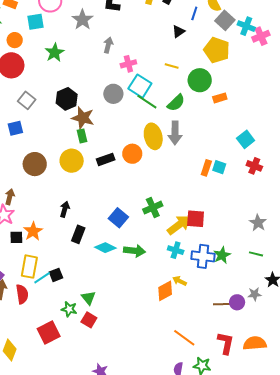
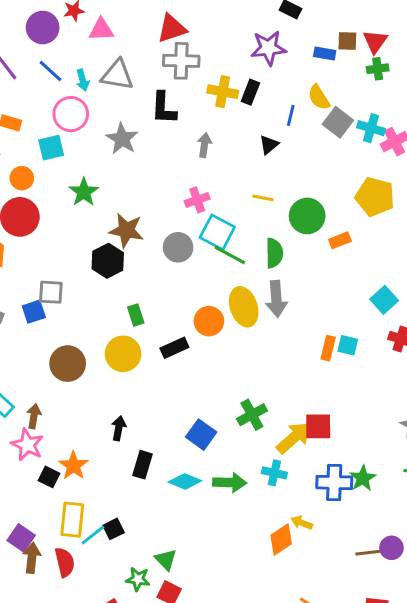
gray arrow: (108, 45) -> (204, 145), moved
yellow pentagon: (217, 50) -> (375, 197), moved
gray square: (27, 100) -> (51, 292), moved, turned -30
green semicircle: (176, 103) -> (274, 253), turned -42
brown star: (83, 118) -> (126, 230), moved
orange circle: (132, 154) -> (209, 321), moved
black square: (16, 237) -> (49, 477), turned 32
cyan cross: (176, 250) -> (274, 473), moved

